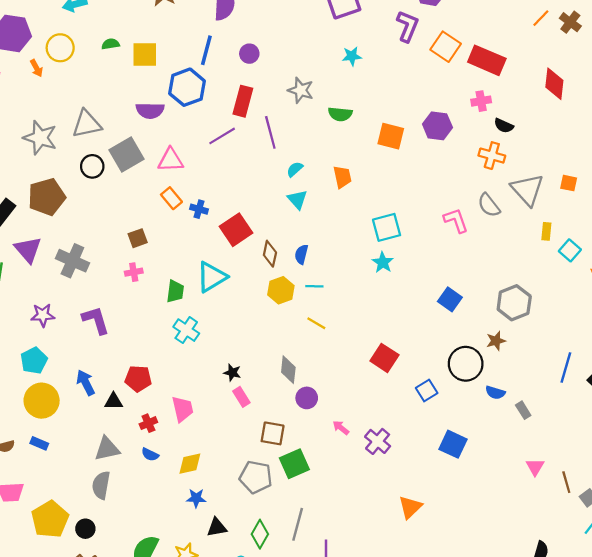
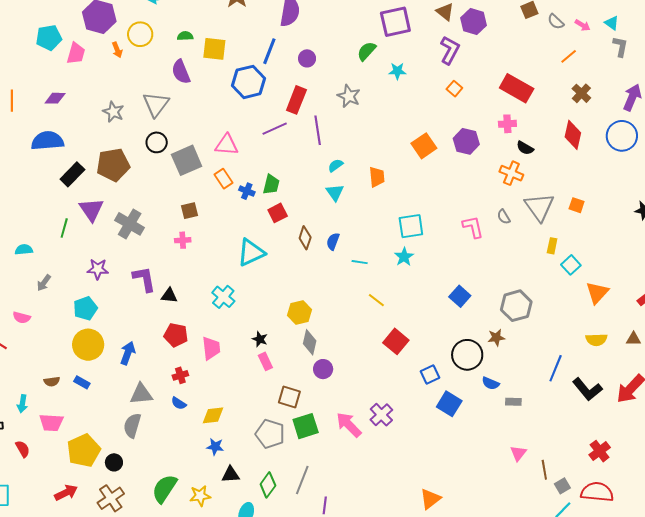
brown cross: (570, 22) -> (581, 93), moved
orange square: (446, 47) -> (454, 89), moved, size x0.6
red diamond: (554, 84) -> (573, 135), moved
purple semicircle: (150, 111) -> (181, 72), moved, turned 60
green semicircle: (340, 114) -> (367, 51), moved, turned 120
gray triangle: (87, 124) -> (156, 104), turned -48
orange square: (391, 136) -> (424, 146), turned 35
gray star: (40, 138) -> (113, 112), size x0.7
gray square: (126, 154) -> (187, 160), moved
gray semicircle: (489, 205) -> (504, 217), size x0.7
red square: (236, 230) -> (278, 213), size x0.7
cyan line: (314, 286) -> (360, 262), moved
yellow hexagon: (281, 290) -> (299, 312), moved
green trapezoid: (175, 291) -> (271, 185), moved
yellow line: (316, 323) -> (376, 300), moved
blue arrow: (86, 383) -> (128, 353), moved, turned 40
black triangle: (114, 401) -> (169, 296), moved
pink trapezoid: (183, 409) -> (211, 348), moved
gray rectangle: (523, 410) -> (513, 402), turned -63
pink arrow: (341, 428) -> (349, 425), moved, size x1.8
blue square: (453, 444) -> (449, 404), moved
orange triangle: (410, 507) -> (430, 499), moved

